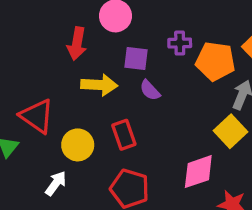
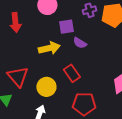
red arrow: (77, 44) -> (15, 22), moved
red triangle: (37, 116) -> (18, 77), turned 30

